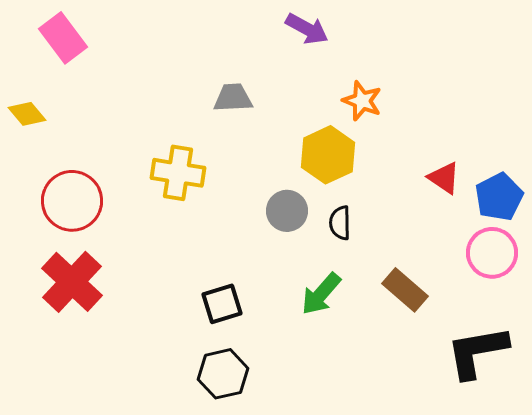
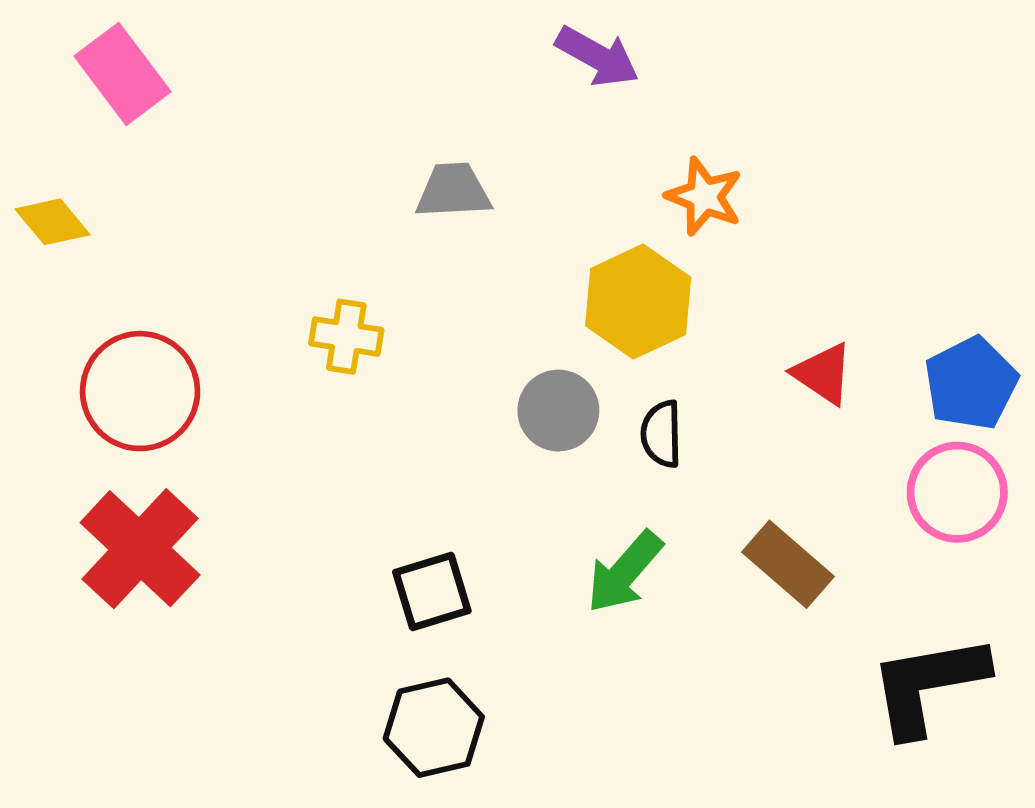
yellow cross: (178, 173) -> (346, 337), size x0.7
red triangle: (444, 178) -> (823, 374), moved

